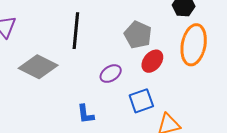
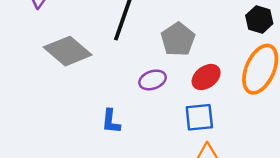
gray pentagon: (138, 35) -> (178, 39), moved
blue square: (141, 101) -> (199, 117), moved

